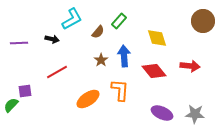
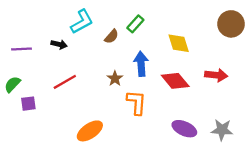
brown star: (101, 60) -> (115, 79), moved
orange ellipse: (88, 99) -> (90, 131), moved
green semicircle: (11, 105) -> (12, 84), moved

